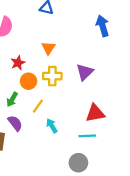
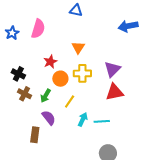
blue arrow: (103, 26) -> (128, 26), turned -84
red triangle: (95, 113) -> (115, 92), moved
cyan arrow: (52, 126) -> (83, 119), turned 56
cyan line: (87, 136) -> (102, 121), moved

